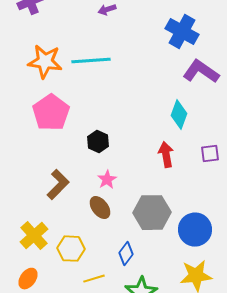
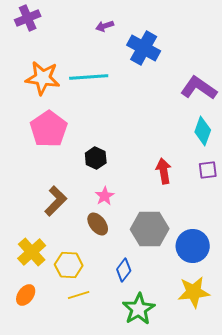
blue cross: (182, 32) -> (144, 48), moved
cyan diamond: (179, 115) -> (203, 131), moved
yellow line: (94, 279) -> (79, 295), moved

